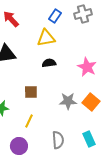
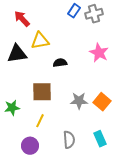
blue rectangle: (55, 16) -> (74, 11), moved
yellow triangle: (46, 38) -> (40, 41), moved
pink star: (87, 67) -> (99, 53), moved
brown square: (31, 92) -> (42, 92), size x1.5

